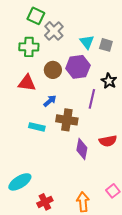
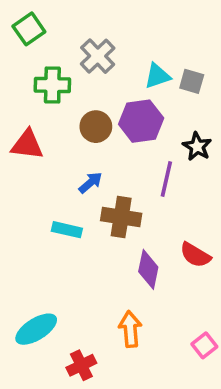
green square: (36, 16) -> (29, 29), moved, turned 30
cyan triangle: (87, 42) -> (157, 76), turned 49
red triangle: (27, 83) -> (27, 145), moved
red semicircle: (108, 141) -> (195, 255), turned 42
orange arrow: (83, 202) -> (130, 329), moved

